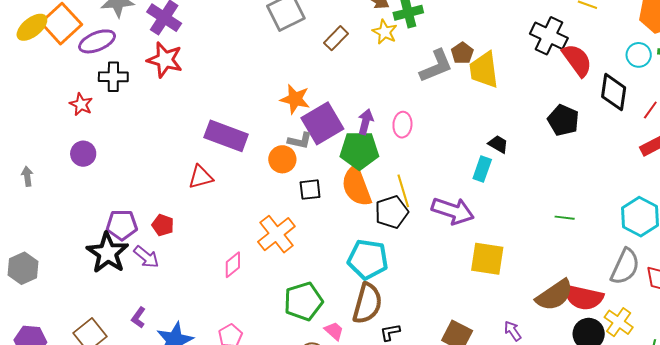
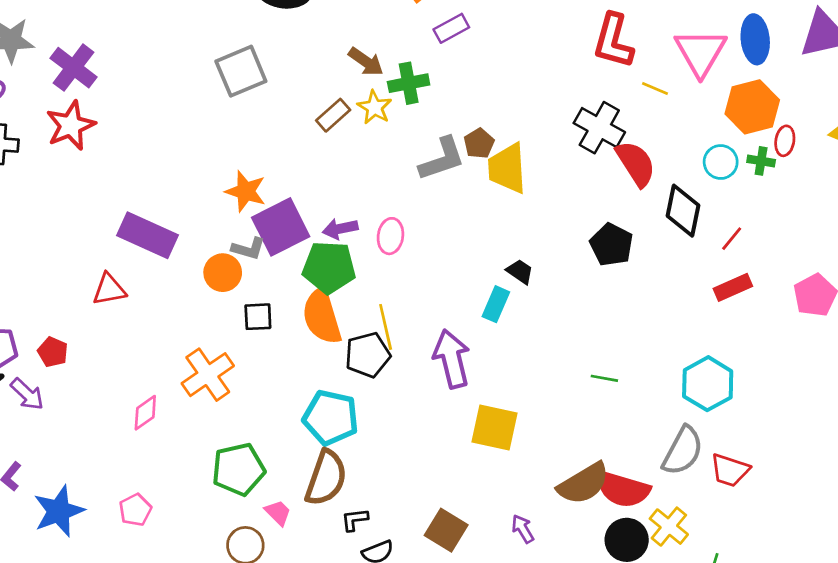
brown rectangle: (336, 38) -> (333, 115), moved
red star: (165, 60) -> (71, 125), turned 30
purple arrow: (366, 122) -> (340, 229), turned -120
purple arrow: (453, 211) -> (452, 359), turned -126

